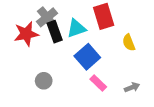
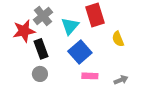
cyan triangle: (76, 28) -> (70, 26), turned -30
black rectangle: (55, 32) -> (41, 49), moved
pink rectangle: (98, 83) -> (90, 76), turned -42

